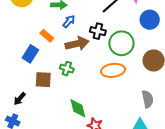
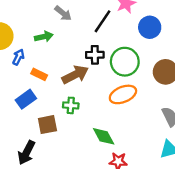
blue arrow: (69, 21) -> (18, 57), moved
blue rectangle: (30, 54) -> (26, 99), turned 36
black arrow: (20, 99) -> (26, 153), size x1.5
green diamond: (78, 108) -> (104, 136), moved

